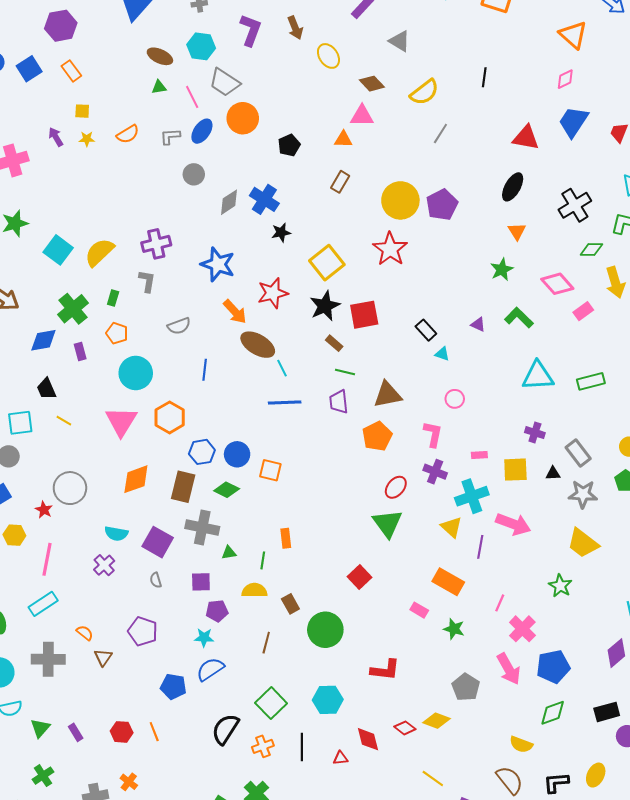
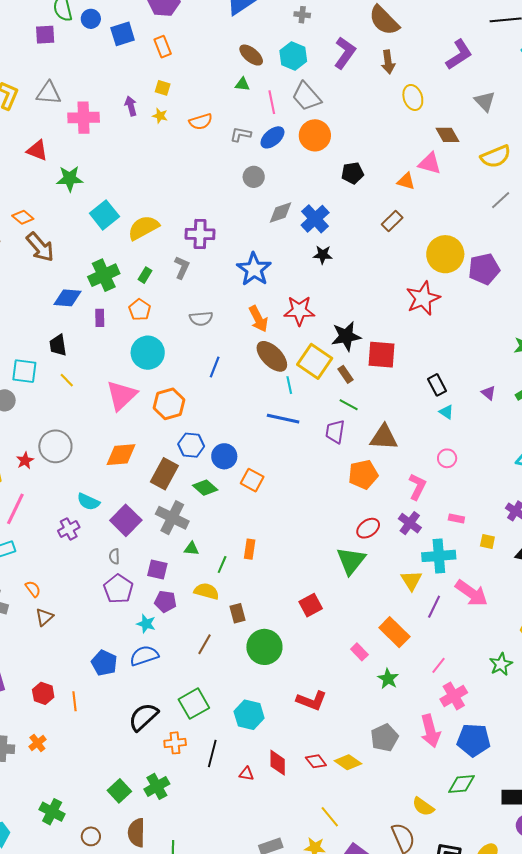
yellow square: (327, 263) -> (315, 361), moved, turned -32
yellow square: (515, 470) -> (487, 541), size x0.6
purple pentagon: (143, 631) -> (118, 589), moved

